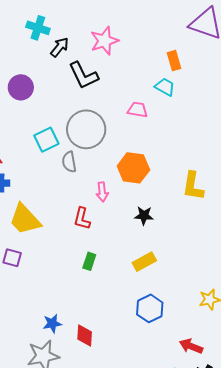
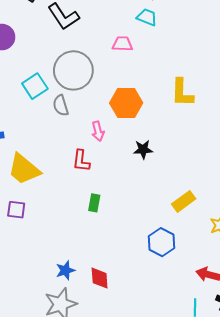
yellow L-shape: (193, 186) -> (182, 93), moved
yellow rectangle: (144, 262) -> (184, 201), moved

